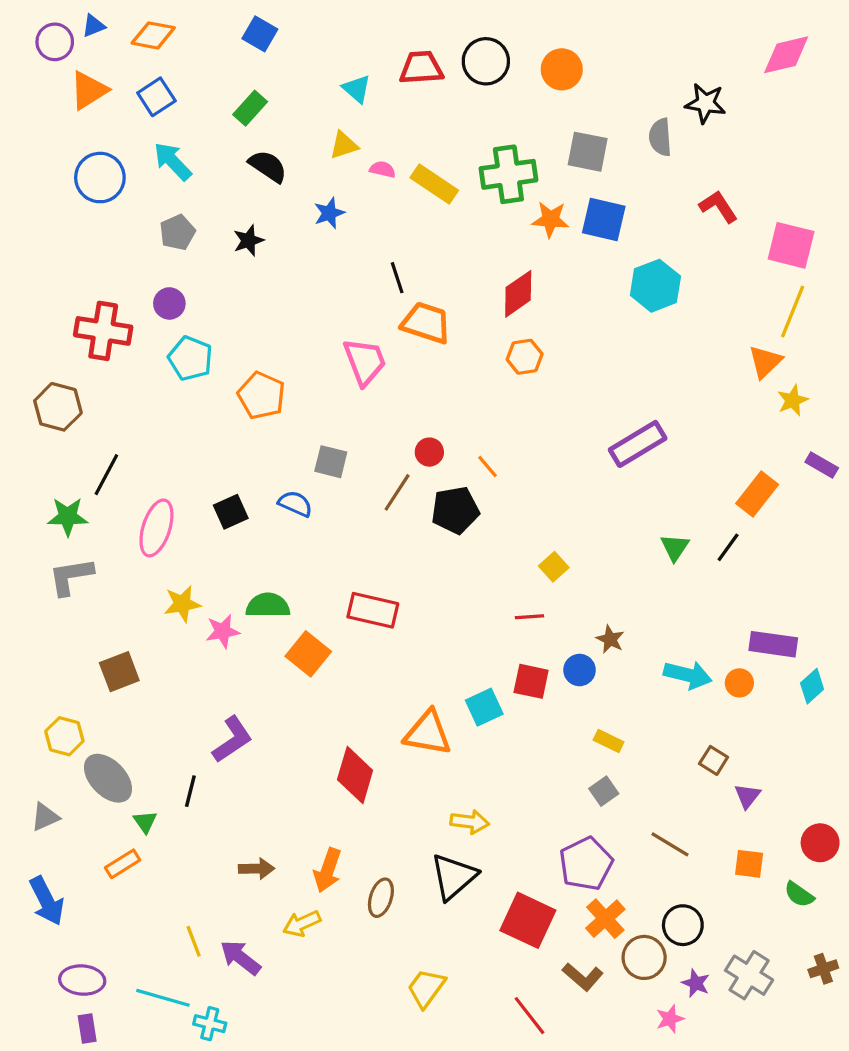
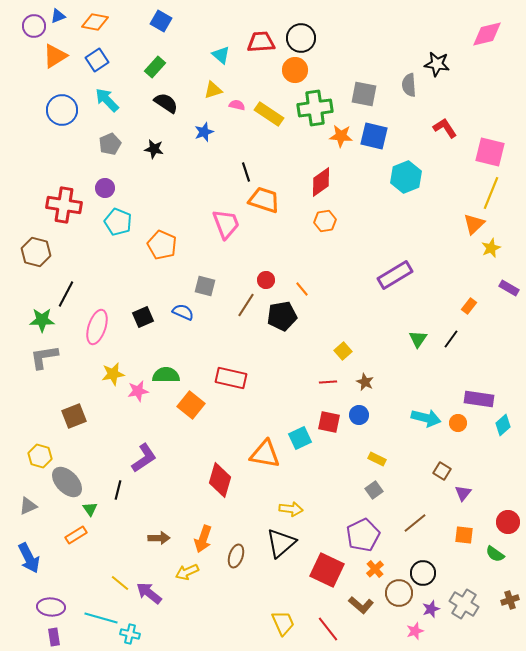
orange circle: (562, 69) -> (295, 70), moved
black star: (248, 241) -> (154, 149), turned 30
orange rectangle: (757, 494) -> (469, 306), size x0.6
brown star: (610, 639) -> (365, 382), moved
brown line: (670, 844) -> (415, 523), turned -70
orange cross: (605, 919) -> (375, 569), size x0.7
yellow line: (194, 941) -> (120, 583), turned -30
purple star: (696, 983) -> (431, 609), turned 30
yellow trapezoid: (426, 988) -> (283, 623), moved, turned 120

